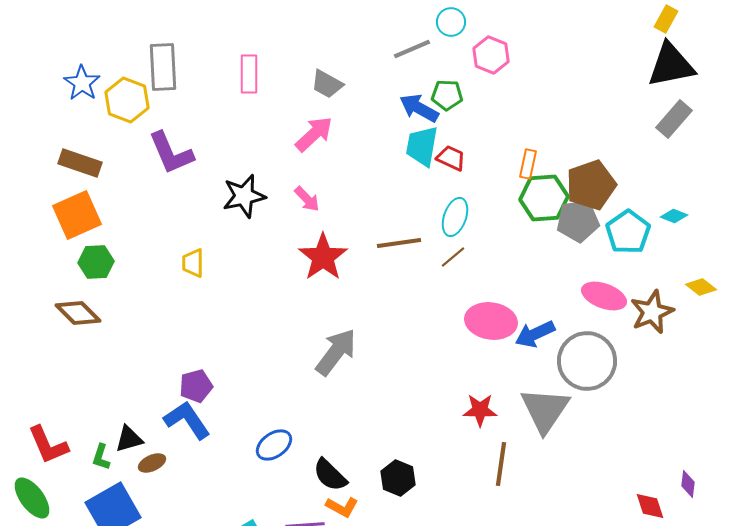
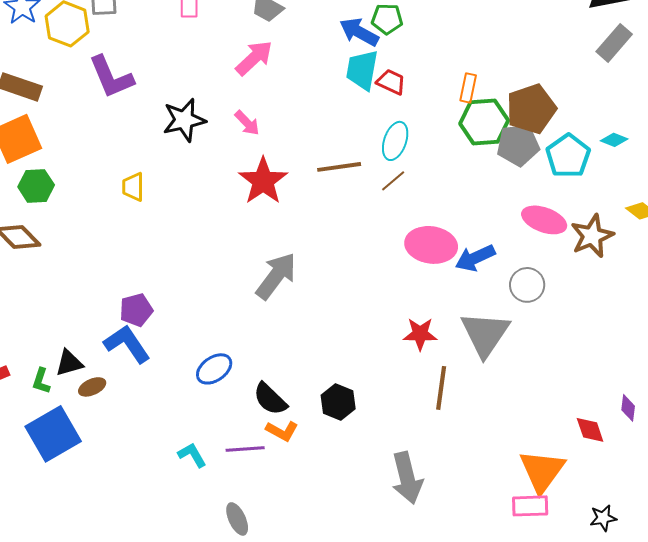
gray circle: (587, 361) -> (527, 285), size x0.6

